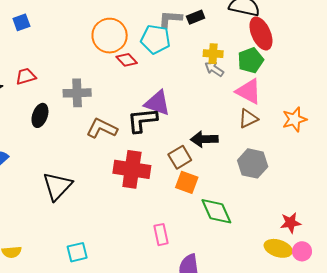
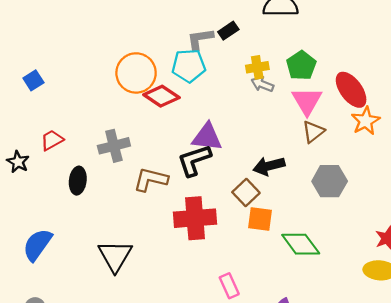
red ellipse: (261, 33) -> (351, 90), moved
red diamond: (127, 60) -> (161, 96), size x1.4
pink triangle: (249, 91) -> (307, 101), turned 44
pink rectangle: (161, 235) -> (229, 286), moved

